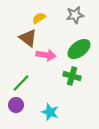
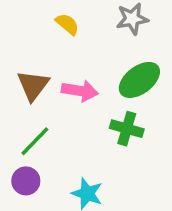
yellow semicircle: (39, 18) -> (67, 24), turned 72
brown triangle: (28, 38) -> (33, 85), moved, turned 30

